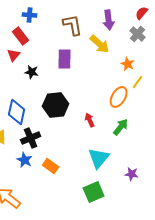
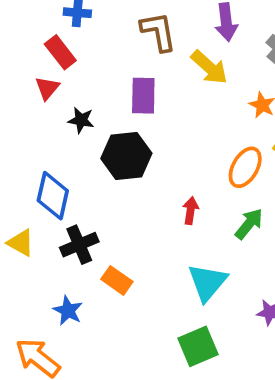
black hexagon: (56, 105) -> (126, 156), moved
red arrow: (90, 120) -> (190, 211), turned 32
blue star: (25, 160) -> (68, 311), moved
orange rectangle: (51, 166) -> (117, 280), moved

